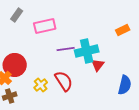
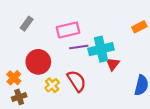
gray rectangle: (17, 15) -> (27, 24), moved
pink rectangle: (45, 26) -> (68, 30), moved
red circle: (15, 65) -> (38, 62), moved

